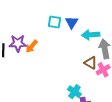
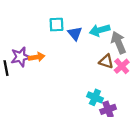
blue triangle: (72, 22) -> (75, 34), moved
orange arrow: (32, 46) -> (37, 57), turned -128

